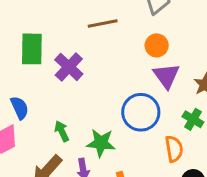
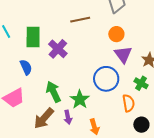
blue semicircle: (20, 108) -> (26, 67), moved
green arrow: (62, 131) -> (53, 92), size x1.5
green star: (101, 143) -> (80, 99), turned 30

